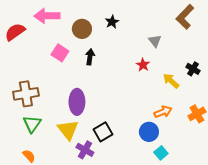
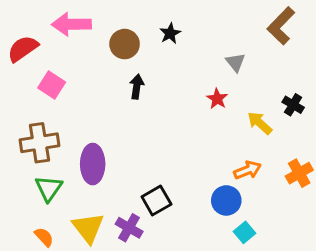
pink square: (60, 53) -> (52, 85), moved
purple ellipse: (77, 102) -> (93, 164), moved
yellow triangle: (68, 130) -> (88, 228), moved

